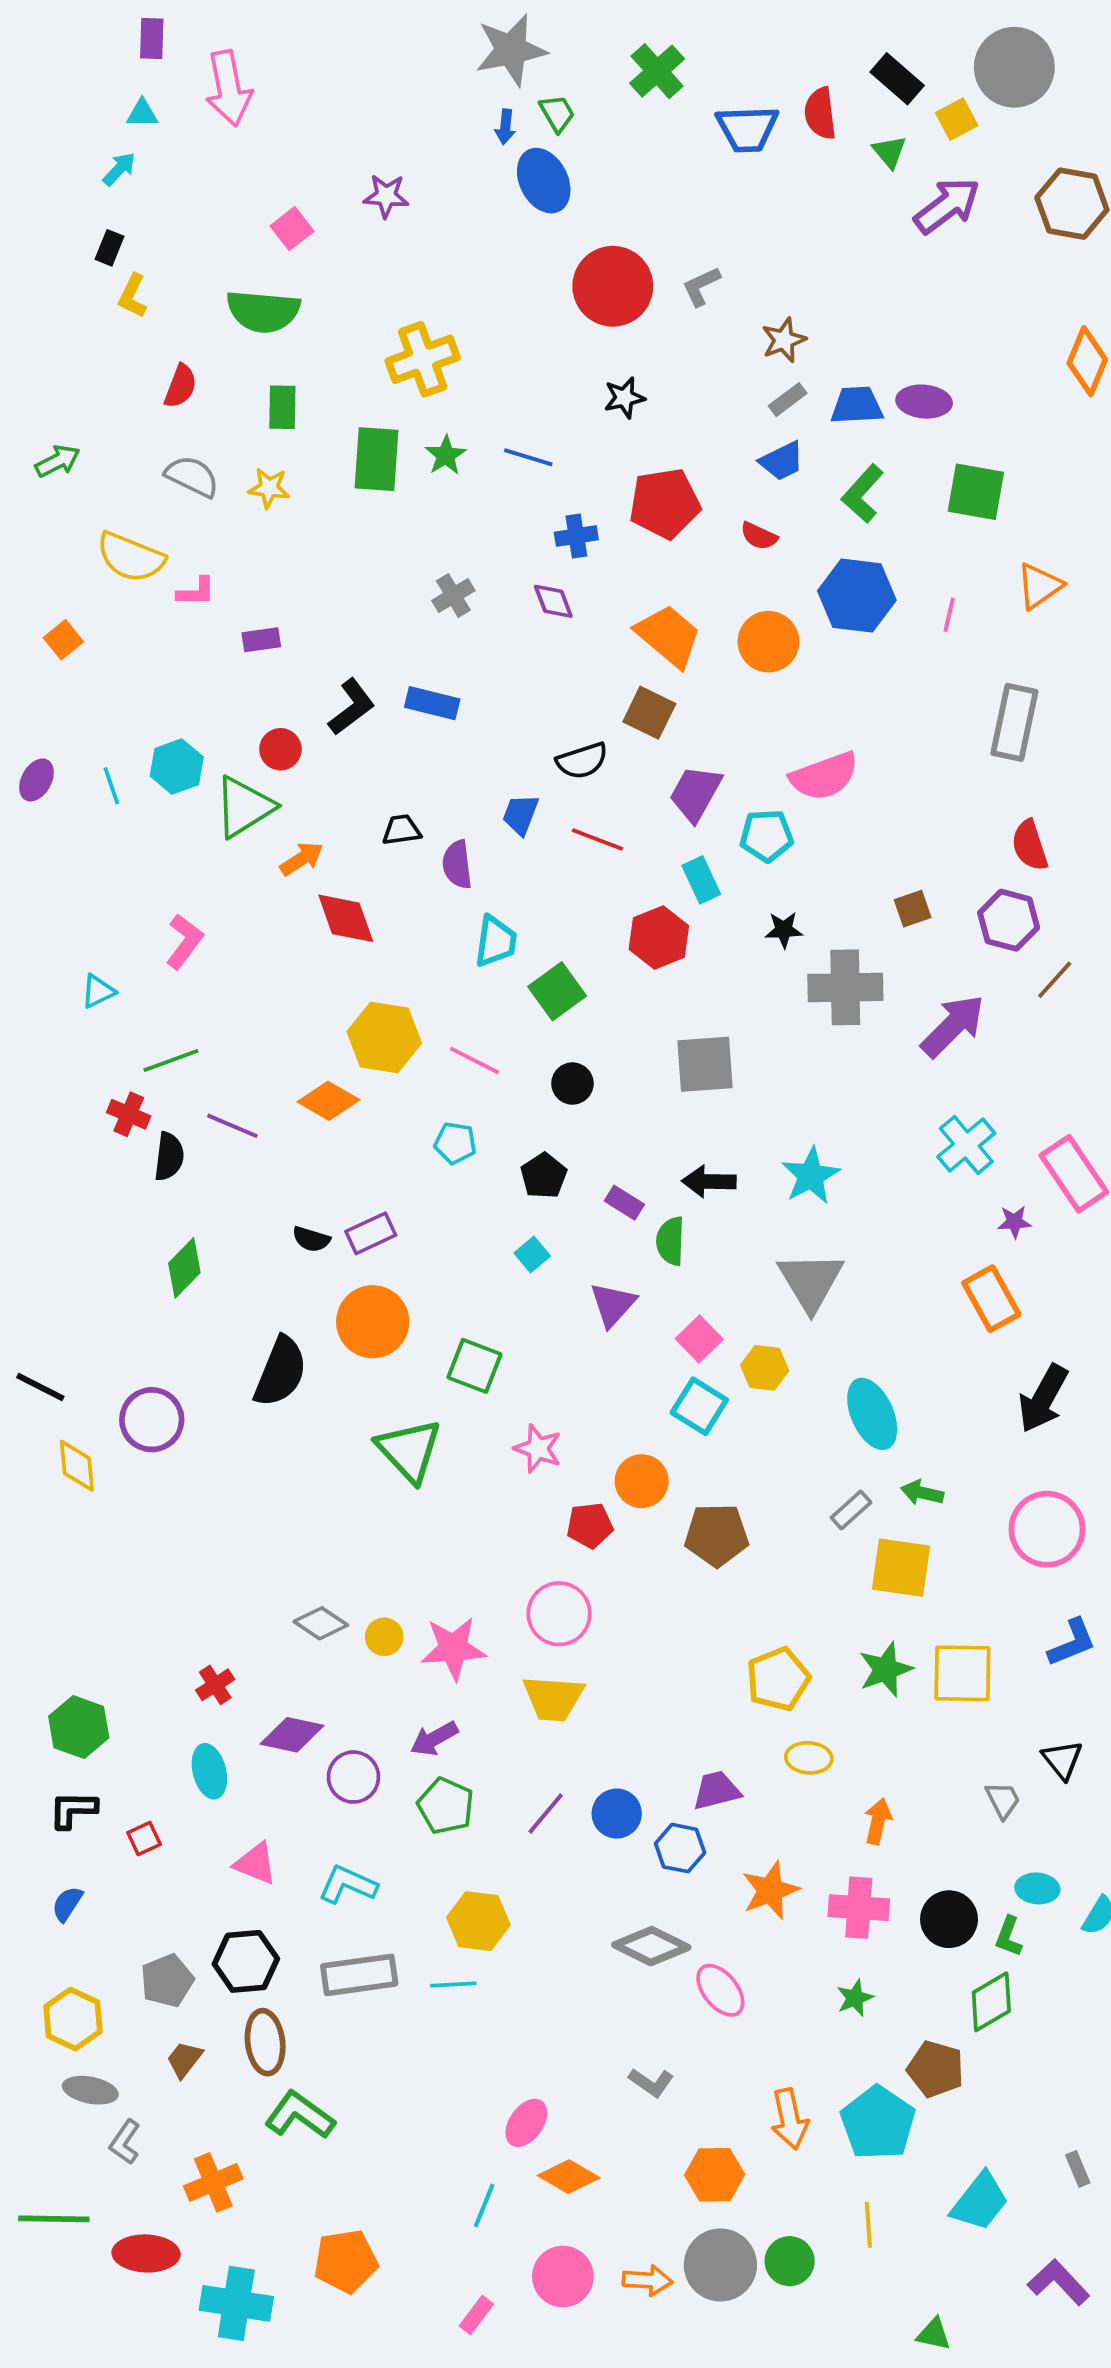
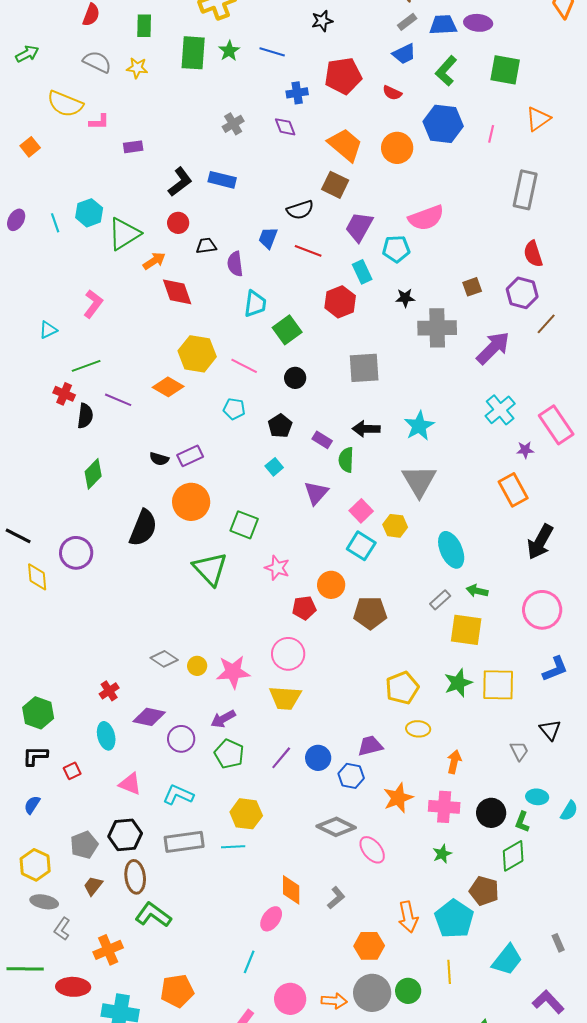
red circle: (280, 749) -> (178, 223), moved
gray L-shape: (651, 2082) -> (336, 898), turned -75
orange diamond: (569, 2177) -> (291, 890), moved, turned 60

